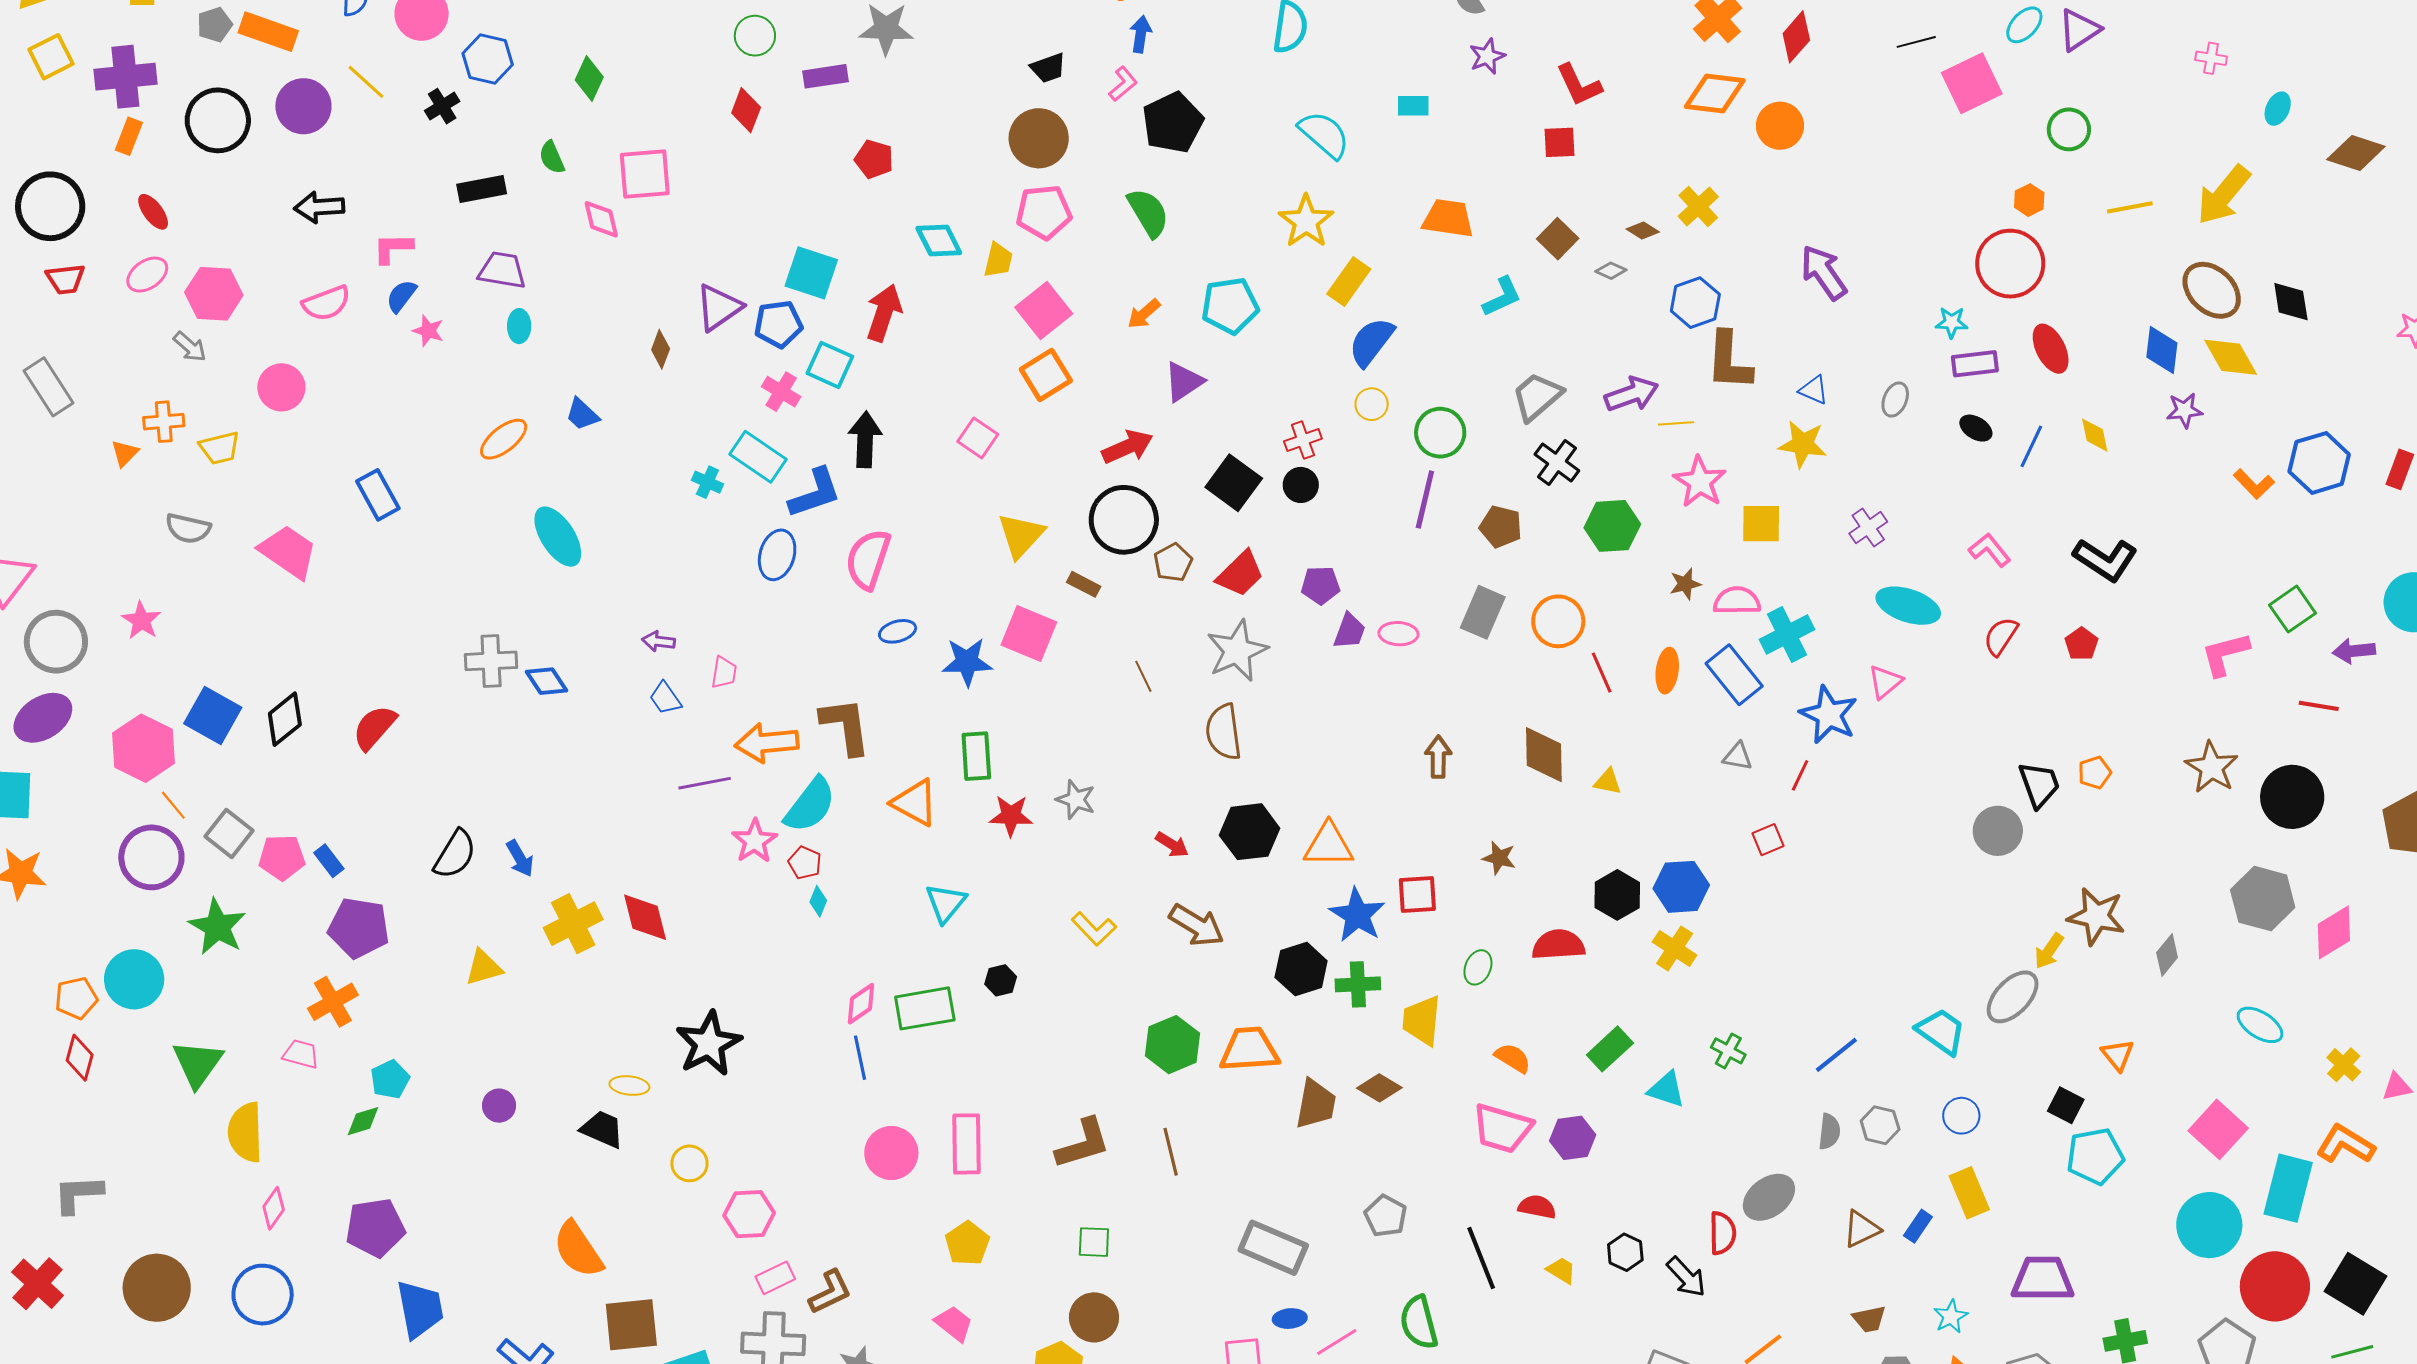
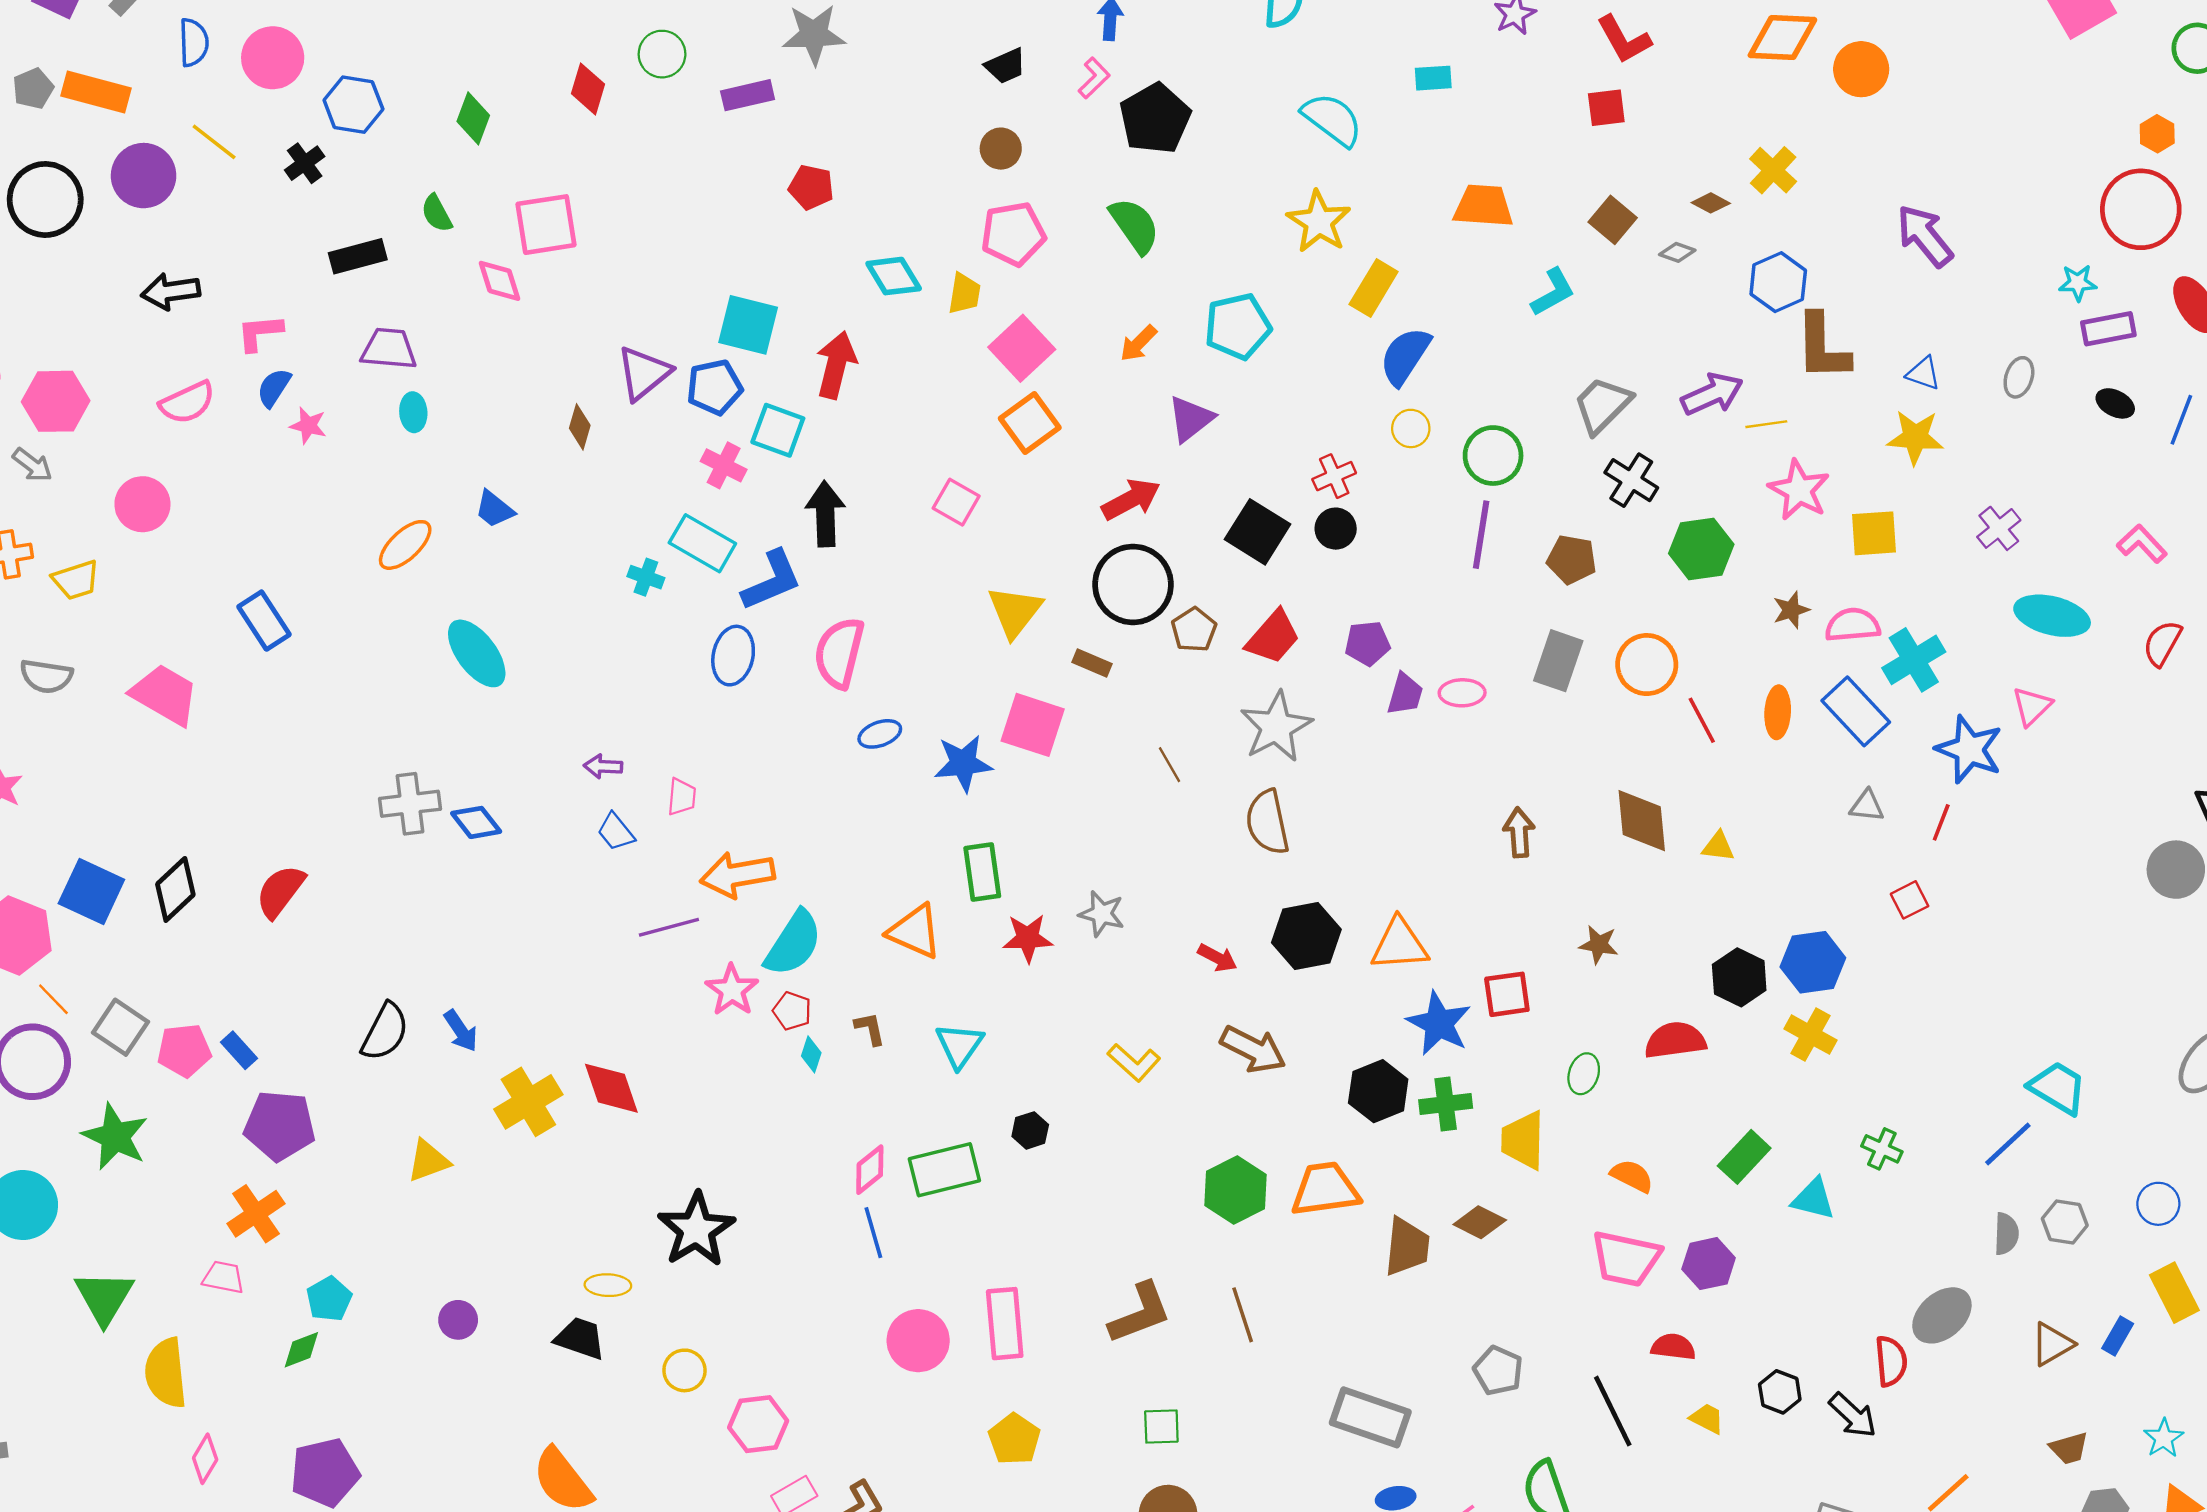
red diamond: (746, 110) -> (588, 89), moved
brown circle: (1039, 138) -> (1001, 149), size x0.6
brown L-shape: (846, 726) -> (870, 1029), moved, size x0.5
cyan trapezoid: (1941, 1031) -> (2058, 1088), moved

